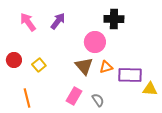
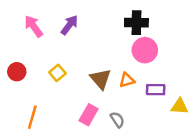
pink circle: (95, 42) -> (145, 50), moved
yellow square: (39, 65) -> (57, 73), moved
purple rectangle: (130, 75) -> (156, 90), size x0.7
orange line: (27, 98) -> (32, 117), turned 30

